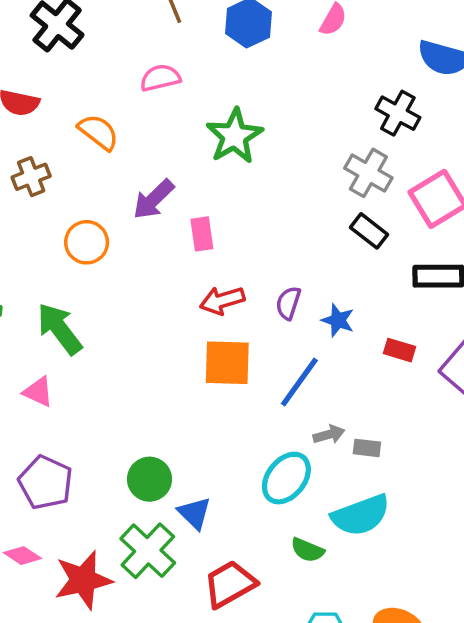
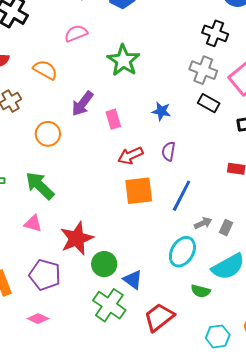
blue star: (338, 320) -> (161, 111), moved
gray rectangle: (367, 448) -> (226, 228), turned -63
red star: (83, 580) -> (77, 238), moved

